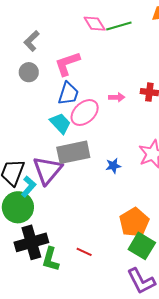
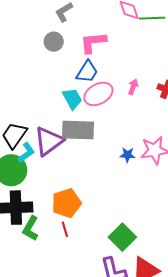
pink arrow: (117, 97) -> (133, 87), turned -84
blue star: (113, 166) -> (128, 155), moved
orange pentagon: (134, 222) -> (66, 203), moved
red line: (84, 252) -> (65, 229), turned 35

